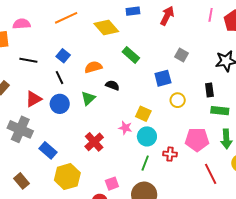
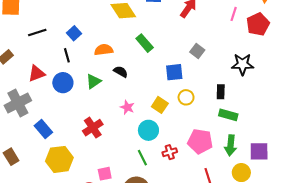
black line: (28, 60) -> (37, 32), turned -36
yellow square: (143, 114) -> (160, 105), moved
pink star: (125, 128) -> (127, 107), moved
gray cross: (20, 129) -> (18, 103), turned 30
red cross: (170, 154) -> (170, 152), turned -32
green line: (145, 163) -> (142, 158), turned -56

